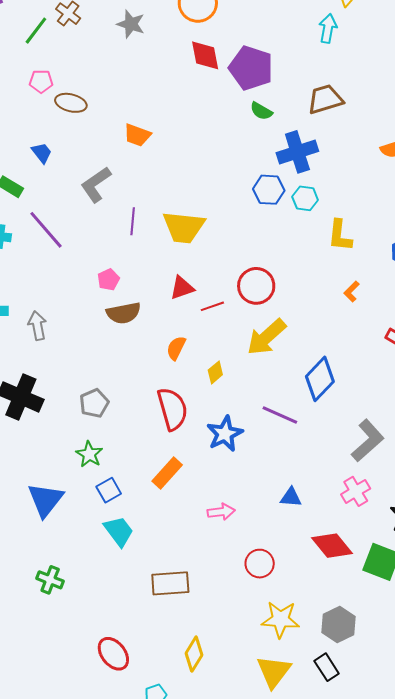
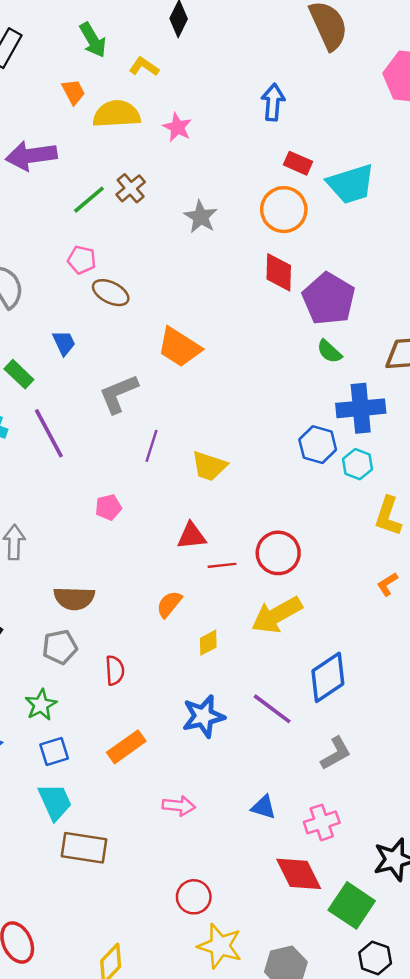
orange trapezoid: (137, 135) -> (179, 347), size x1.4
yellow trapezoid: (184, 227) -> (209, 466), size x0.7
brown semicircle: (124, 313) -> (74, 598), moved
red semicircle: (172, 409) -> (115, 670), moved, size x0.6
gray L-shape: (368, 441) -> (336, 753), moved, size x0.7
pink cross: (356, 491) -> (322, 822), moved
red circle: (260, 564) -> (194, 897), moved
brown rectangle: (170, 583) -> (84, 848), moved

